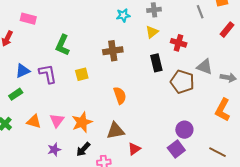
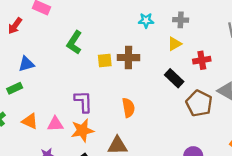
red cross: (179, 43) -> (202, 60), turned -35
black rectangle: (156, 63) -> (174, 78), turned -42
purple L-shape: (48, 74) -> (83, 102), moved
yellow square: (82, 74) -> (105, 60), moved
pink triangle: (57, 120) -> (55, 124), turned 42

